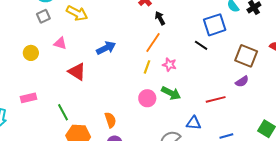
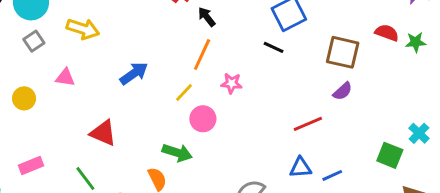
yellow line: (147, 67) -> (184, 93), moved, turned 32
red triangle: (77, 72) -> (103, 133), moved
green arrow: (171, 93) -> (177, 153), moved
pink circle: (147, 98) -> (203, 119), moved
blue triangle: (194, 123) -> (300, 168), moved

